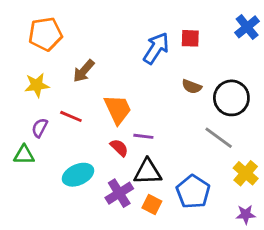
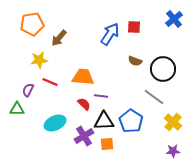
brown arrow: (84, 71) -> (59, 38), moved
yellow star: (37, 85) -> (39, 60), moved
orange trapezoid: (118, 109) -> (83, 77), turned -60
blue pentagon: (193, 192) -> (131, 121), moved
orange square: (152, 205) -> (107, 144), turned -32

